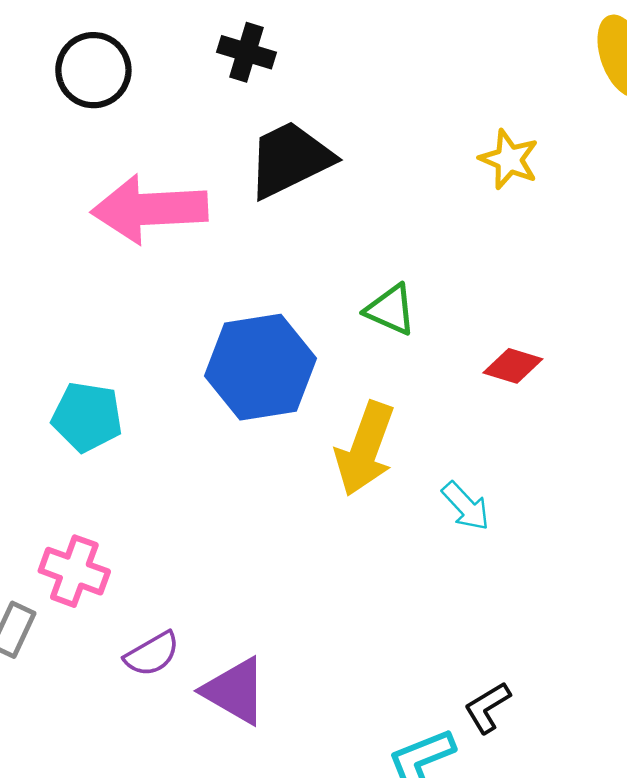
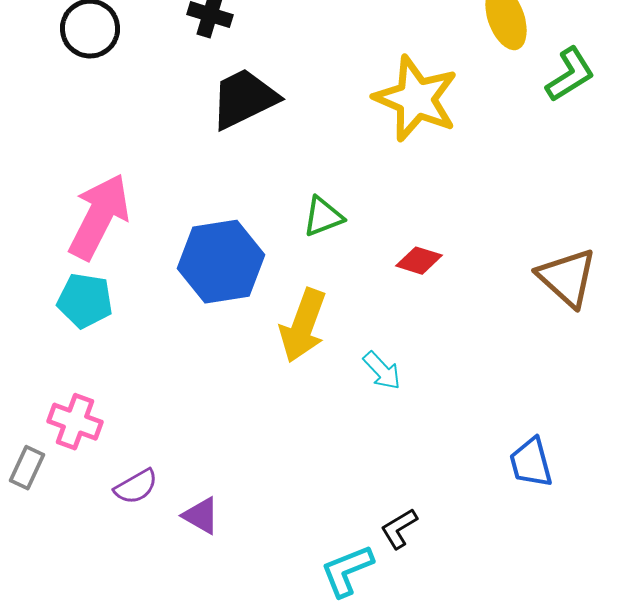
yellow star: (509, 159) -> (416, 99), size x1.8
pink arrow: (150, 209) -> (99, 217), moved, turned 120
green triangle: (390, 310) -> (323, 217), turned -45
purple triangle: (235, 691) -> (201, 516), size x0.7

